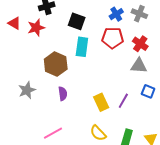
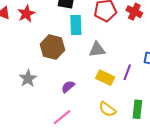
gray triangle: (139, 66) -> (97, 50), moved
purple semicircle: (63, 94) -> (68, 87), moved, turned -112
yellow rectangle: (101, 102) -> (105, 78), turned -30

